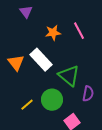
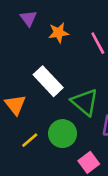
orange star: (53, 33) -> (59, 33), moved
orange triangle: (16, 63) -> (15, 105), moved

